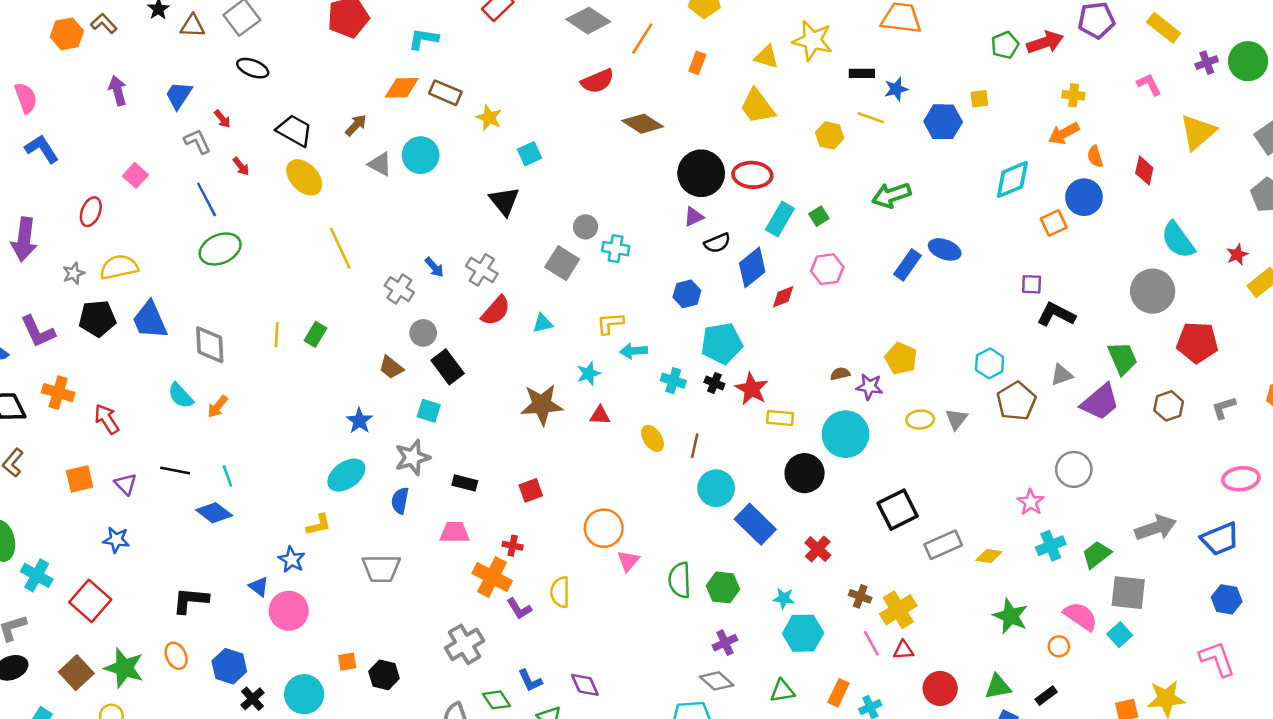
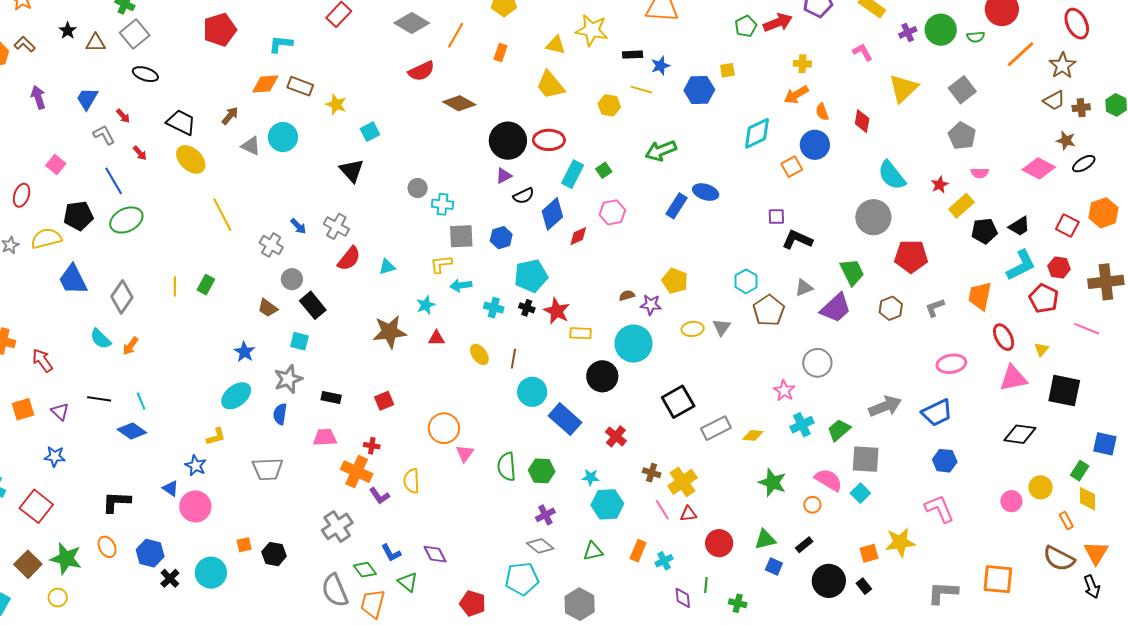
gray square: (562, 263) -> (461, 236), moved, turned -32
black pentagon: (97, 318) -> (78, 216), moved
gray diamond: (210, 345) -> (122, 297), turned 40

